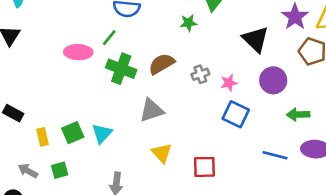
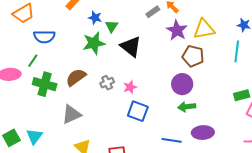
green star: (188, 23) -> (94, 43), size x1.6
black triangle: (256, 39) -> (131, 47), moved
purple circle: (273, 80) -> (182, 84), moved

